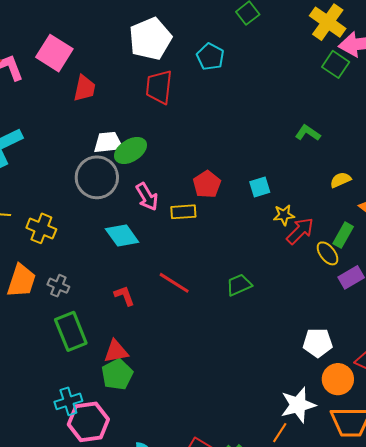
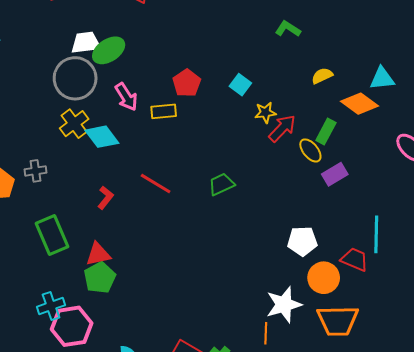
cyan square: (260, 187) -> (240, 85), turned -35
yellow cross: (41, 228) -> (74, 124), moved, turned 32
gray cross: (58, 286) -> (35, 171), moved, turned -30
red L-shape: (124, 296) -> (105, 198), turned 60
orange line: (280, 433) -> (266, 333), turned -30

